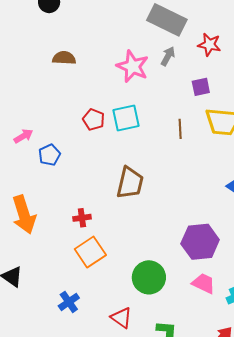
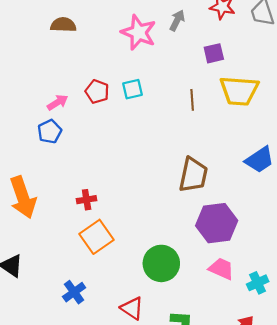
cyan square: (126, 118) -> (133, 89), size x0.7
pink arrow: (23, 136) -> (58, 102), moved
brown trapezoid: (130, 183) -> (193, 175), moved

